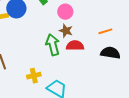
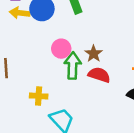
pink circle: (65, 12) -> (61, 49), moved

